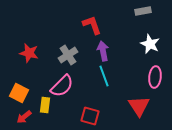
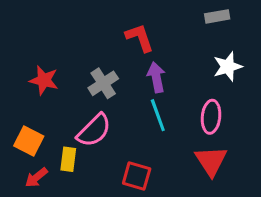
white star: (150, 44) -> (228, 67), turned 30
pink ellipse: (155, 77) -> (211, 117), moved

